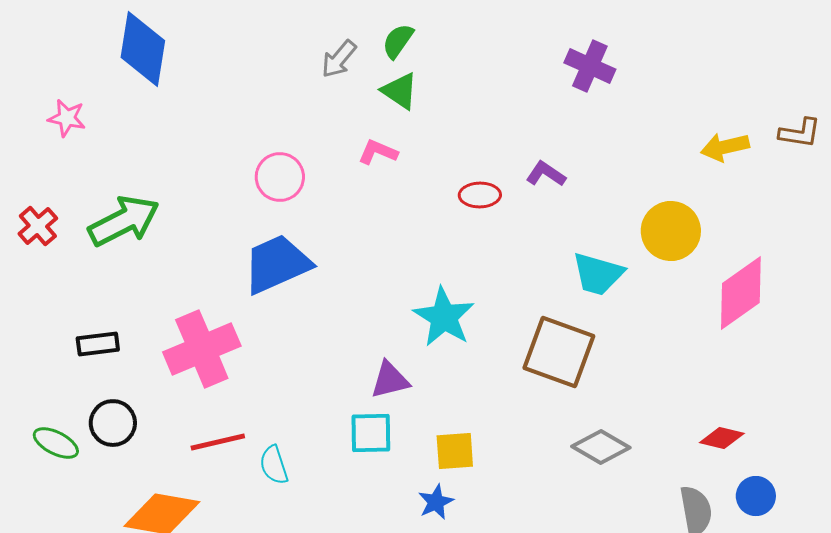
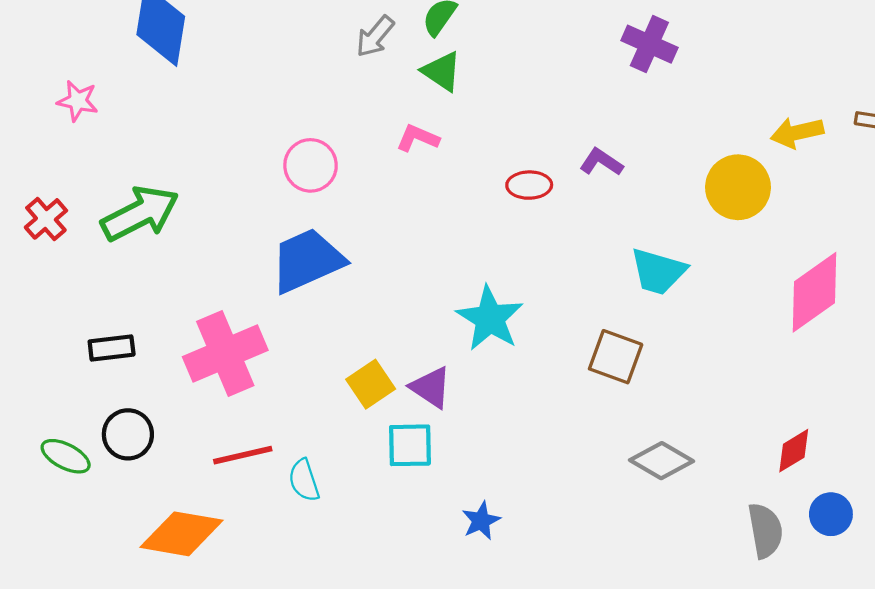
yellow circle: (671, 231) -> (738, 187), moved
brown square: (559, 352) -> (616, 357), size x0.7
purple triangle: (390, 380) -> (431, 387), turned 48
red diamond: (722, 438) -> (794, 451), turned -45
yellow square: (455, 451) -> (371, 384), moved, turned -30

